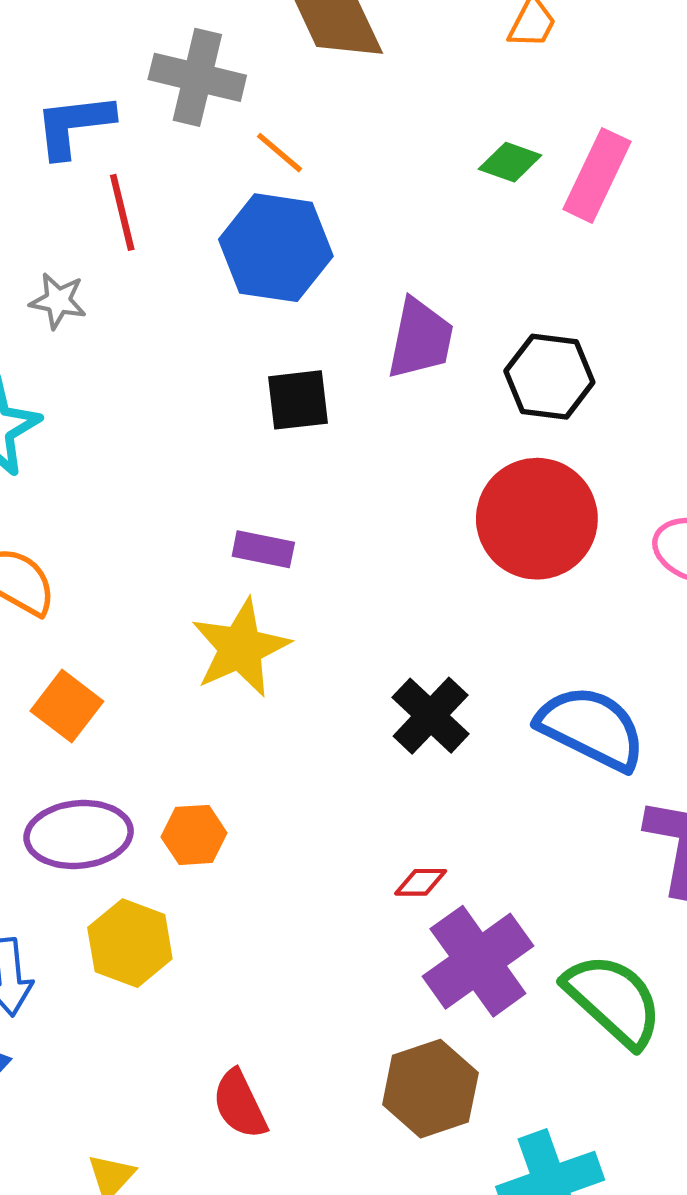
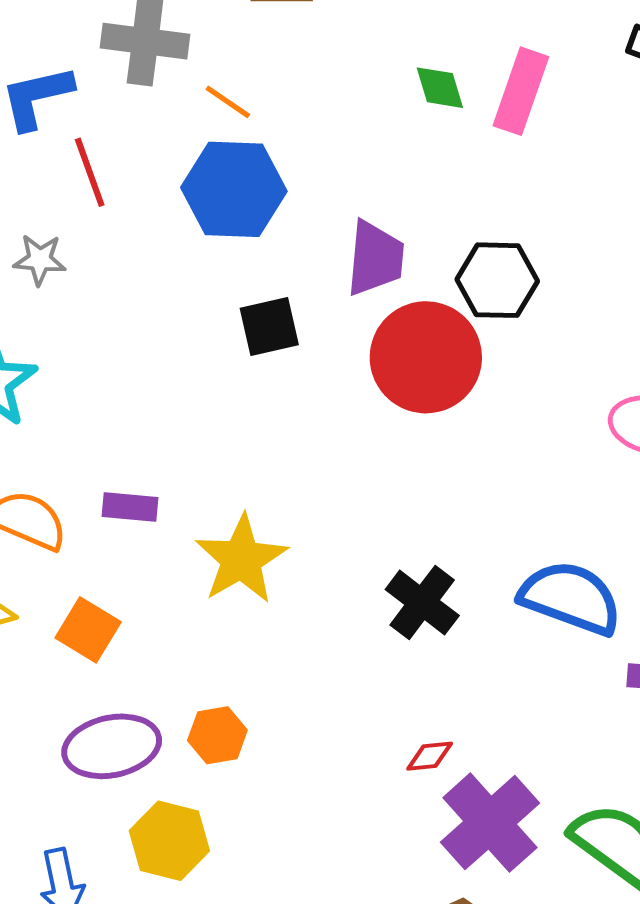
green diamond: (510, 162) -> (440, 88), turned 60
red circle: (537, 519) -> (426, 357), moved
purple rectangle: (263, 549) -> (130, 507), moved

